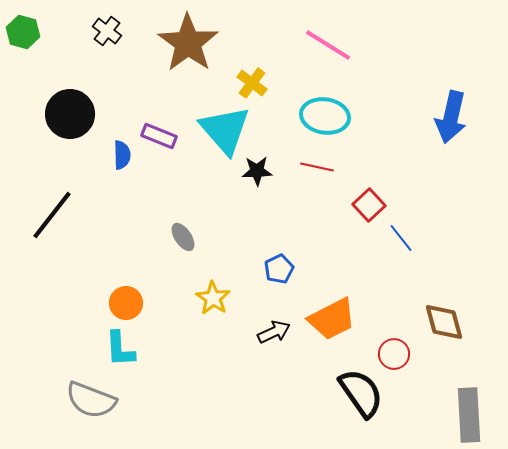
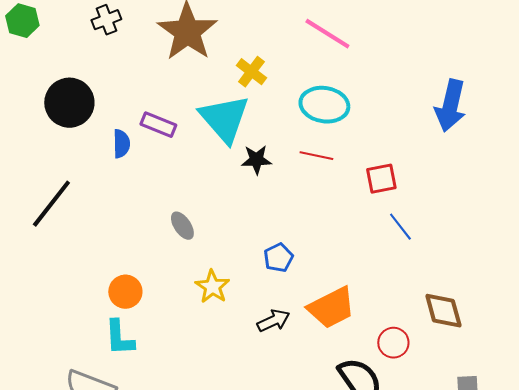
black cross: (107, 31) -> (106, 20), turned 32
red square: (369, 205) -> (381, 179), moved, turned 32

